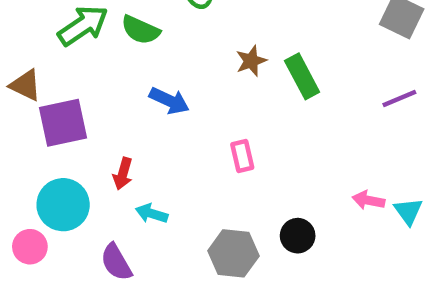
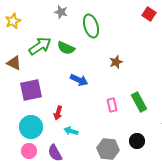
green rectangle: (302, 76) -> (139, 102), moved
brown triangle: (25, 85) -> (14, 63), moved
pink circle: (30, 247) -> (29, 151), moved

